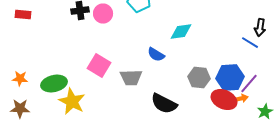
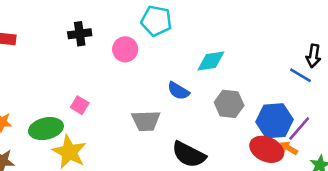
pink circle: (103, 14) -> (125, 49), moved
pink square: (99, 66) -> (80, 105), moved, size x0.6
gray hexagon: (199, 78) -> (229, 104), moved
orange arrow: (241, 99) -> (289, 148), turned -136

